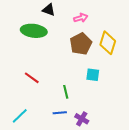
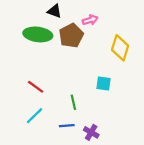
brown pentagon: (81, 44) -> (71, 36), moved
cyan line: (20, 116) -> (34, 116), moved

